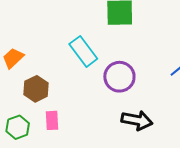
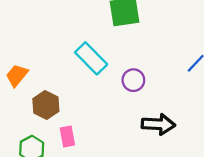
purple circle: (119, 77) -> (133, 80), size x0.7

